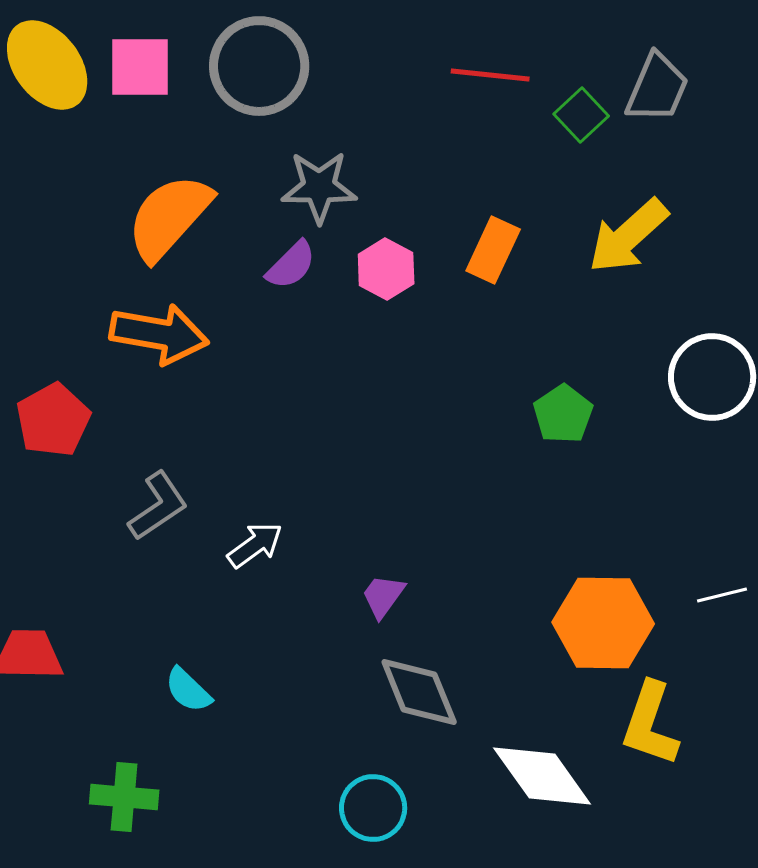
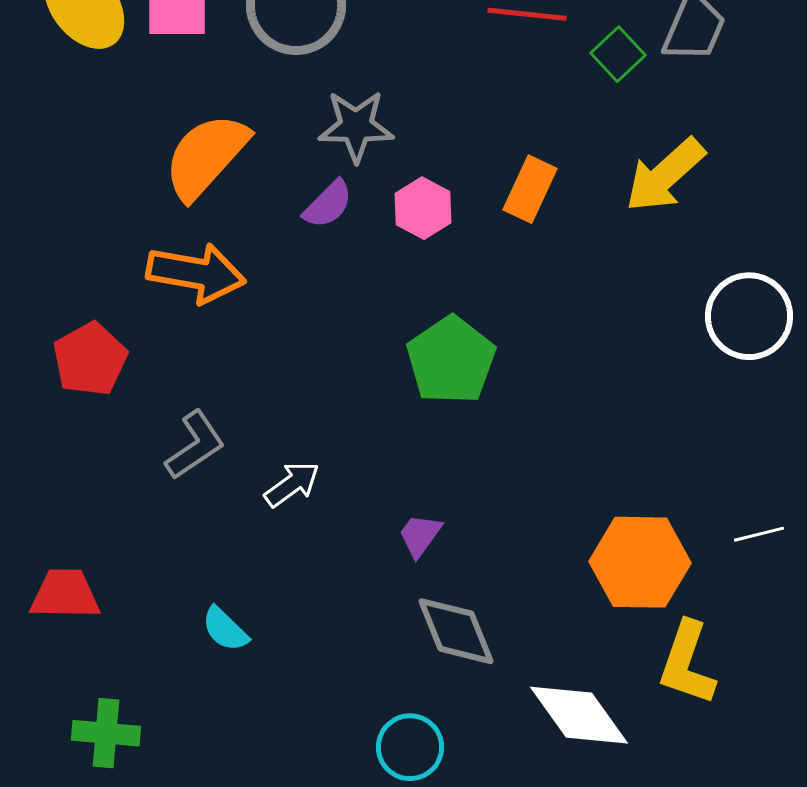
green pentagon: (563, 414) -> (451, 360), moved, size x1.5
green cross: (124, 797) -> (106, 733), moved

